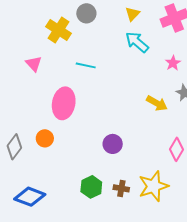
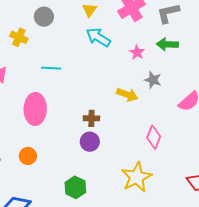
yellow cross: (59, 30) -> (19, 37), size x0.7
orange circle: (45, 138) -> (28, 156), moved
brown cross: (121, 188) -> (91, 118), moved

